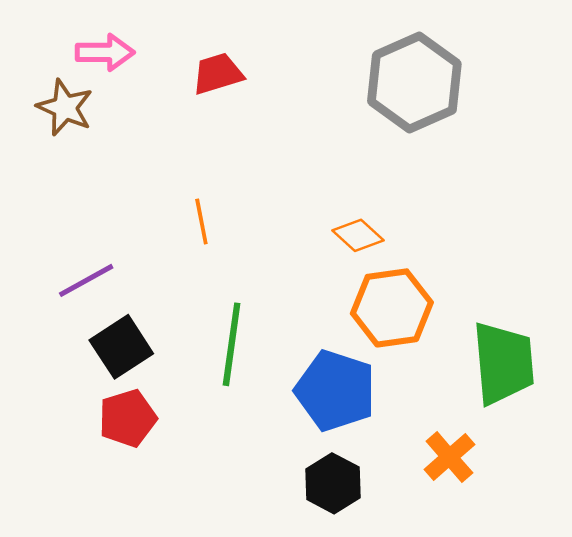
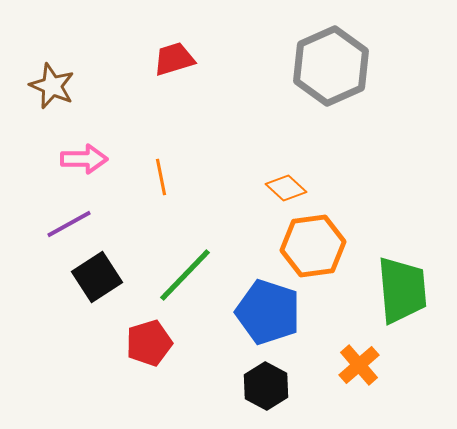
pink arrow: (105, 52) -> (84, 159), moved
green line: (232, 344) -> (185, 275), turned 36
red pentagon: (128, 418) -> (149, 343), moved

